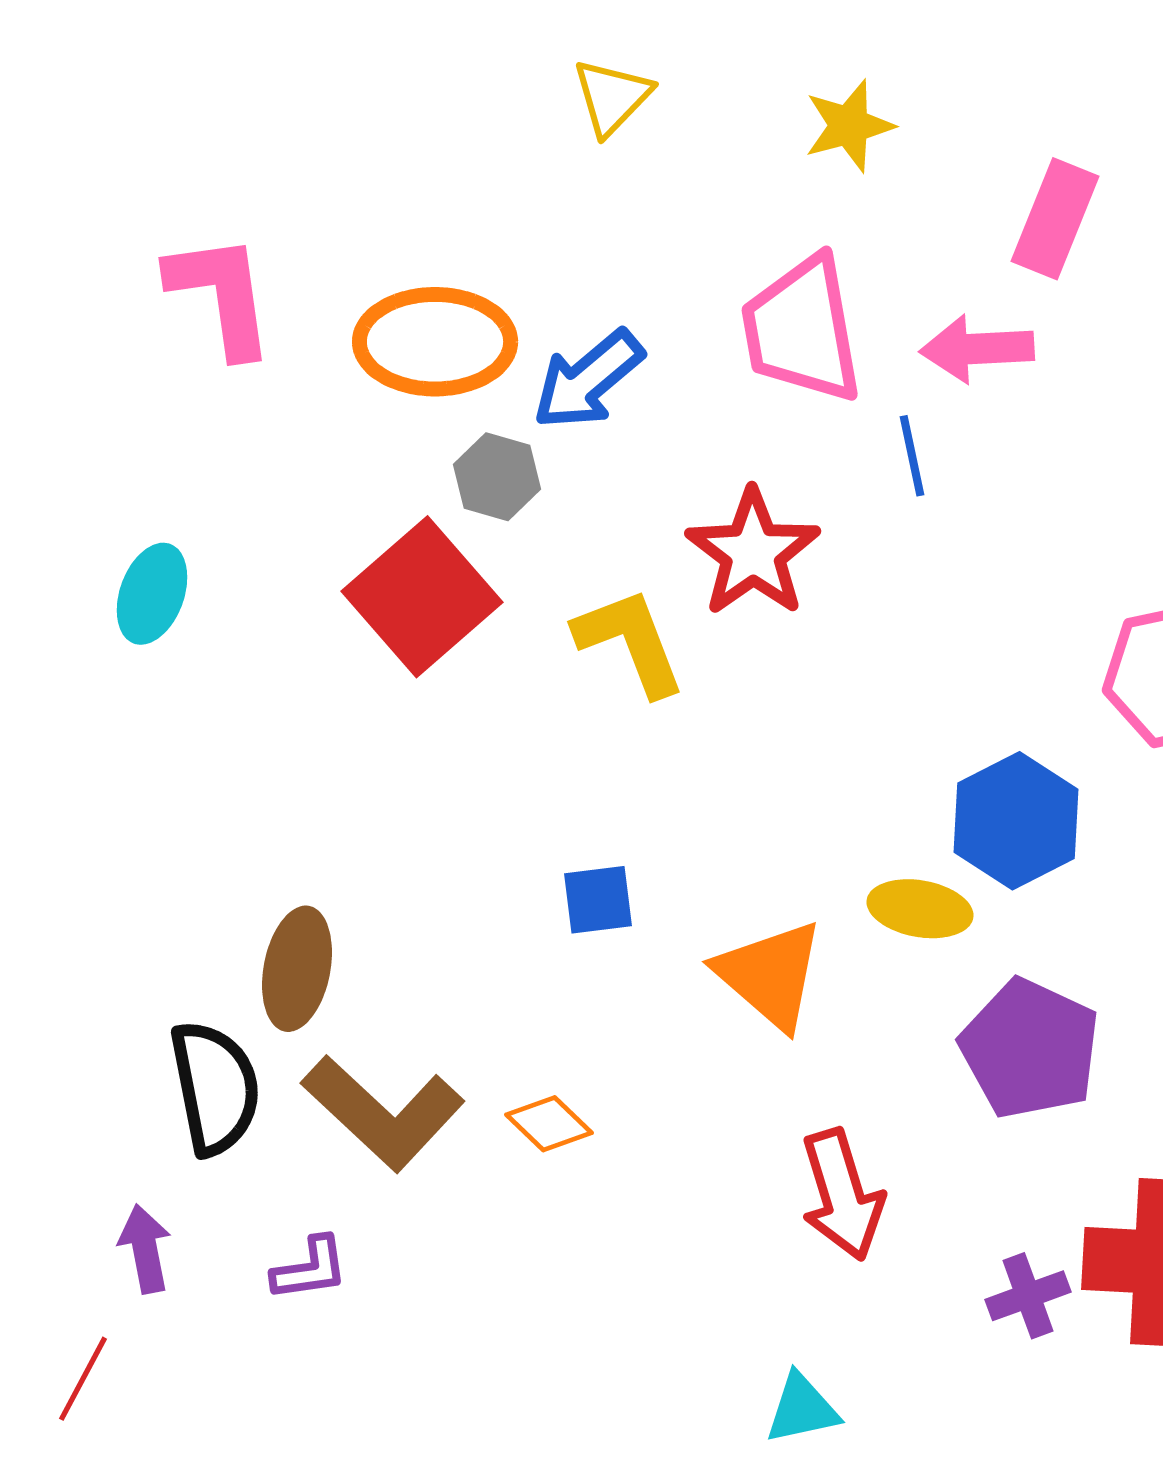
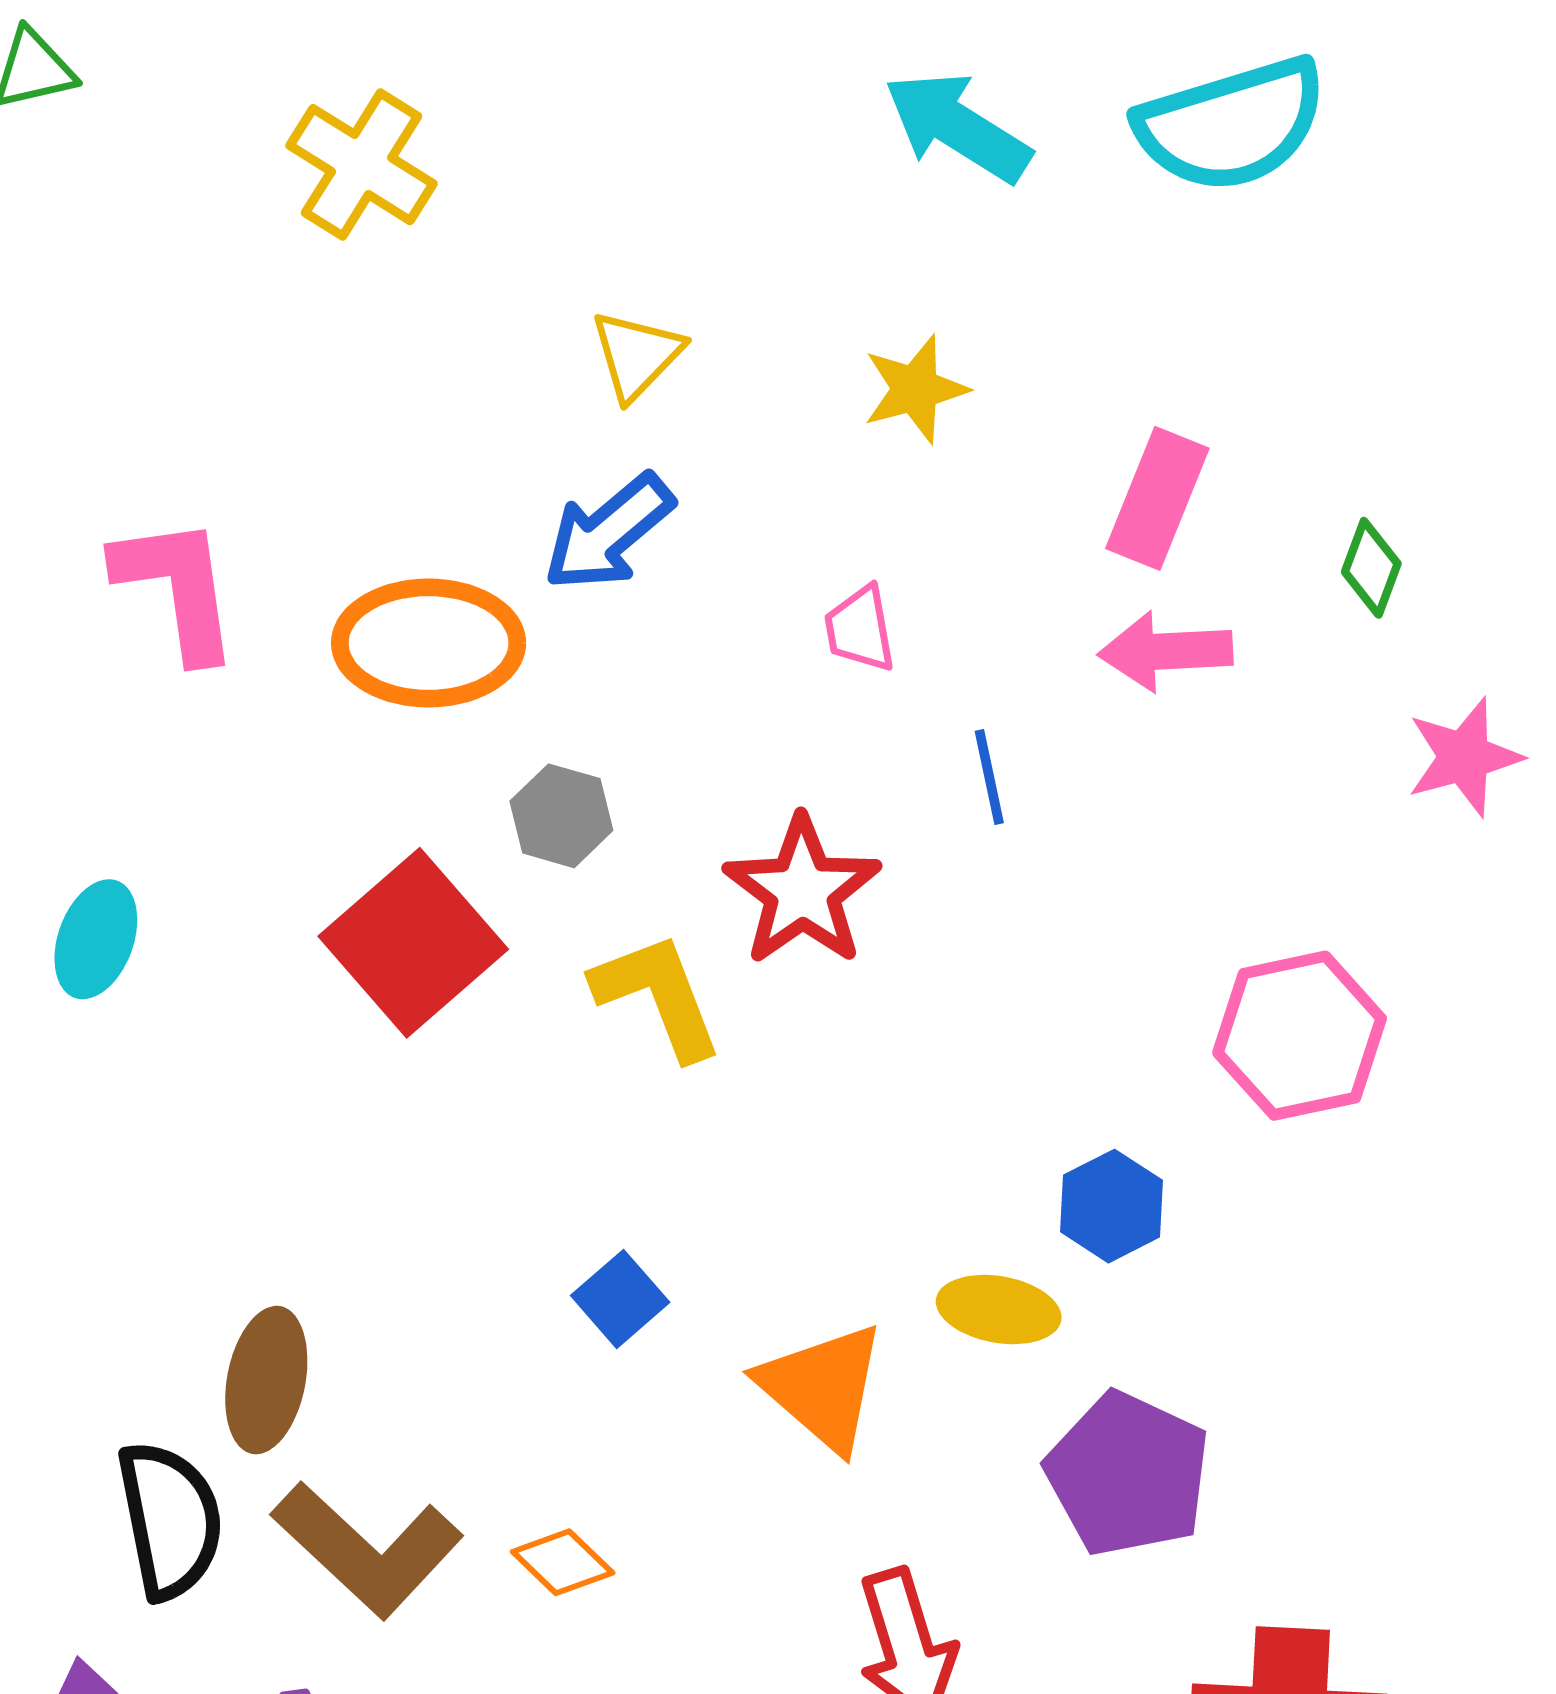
pink trapezoid: (802, 330) -> (860, 629), size x0.5
pink arrow: (977, 349) -> (1166, 651), moved
blue arrow: (588, 380) -> (608, 533), moved
gray hexagon: (497, 477) -> (561, 816), moved
blue hexagon: (1016, 821) -> (1111, 1206), size x0.7
blue square: (598, 900) -> (620, 1299), turned -34

